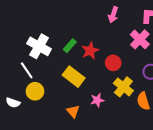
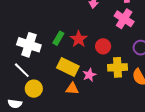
yellow cross: (123, 87) -> (118, 67), turned -30
pink star: (97, 100) -> (89, 75), moved
orange triangle: (73, 111) -> (72, 89), moved, turned -32

